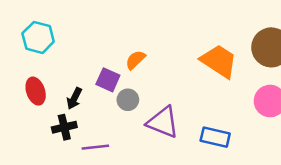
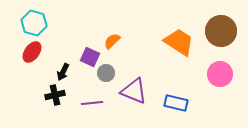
red ellipse: (36, 91) -> (32, 52), moved, turned 55
purple line: (95, 147) -> (92, 103), moved

